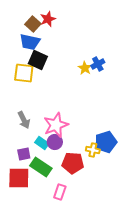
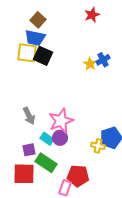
red star: (48, 19) -> (92, 15), moved
yellow square: (24, 73) -> (27, 53), moved
red pentagon: (73, 163) -> (78, 176), moved

